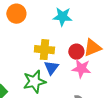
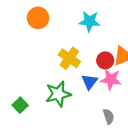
yellow cross: (44, 50) -> (69, 58), turned 30
blue triangle: (51, 68) -> (90, 82), moved

